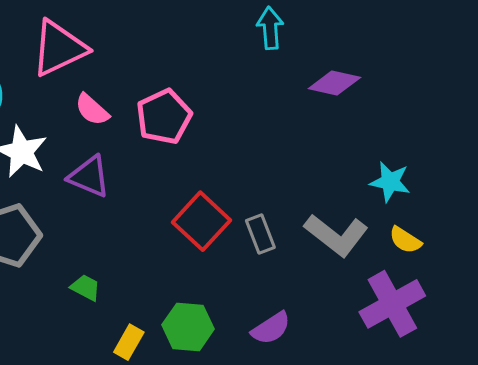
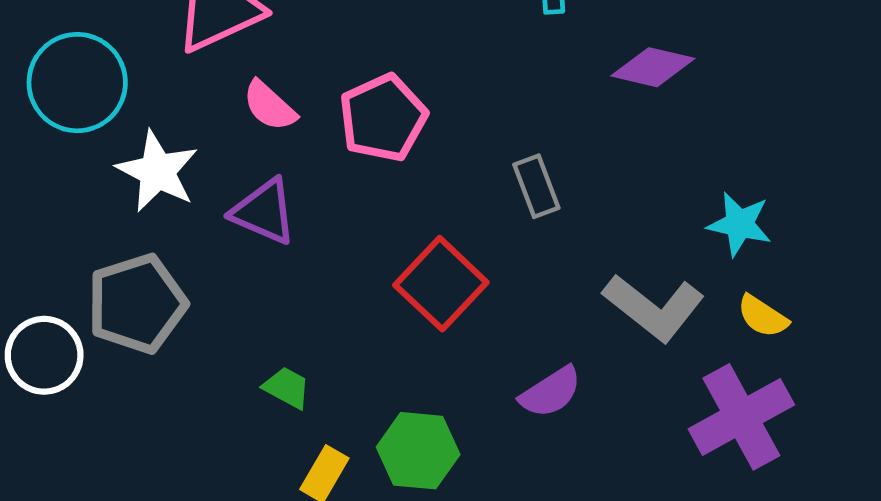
gray rectangle: (260, 234) -> (536, 186), moved
green trapezoid: (86, 288) -> (287, 388), moved
purple semicircle: (271, 328) -> (551, 392), moved

